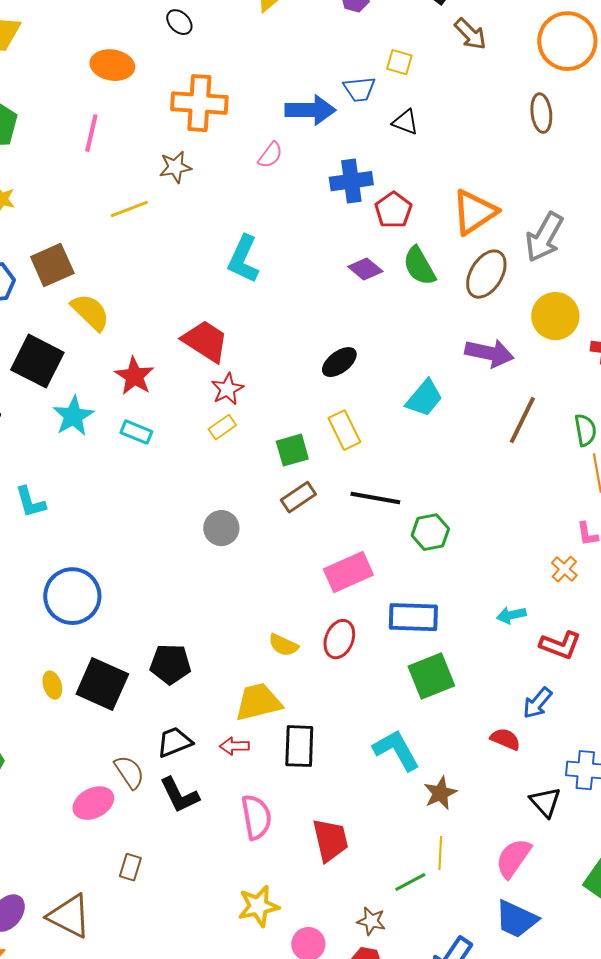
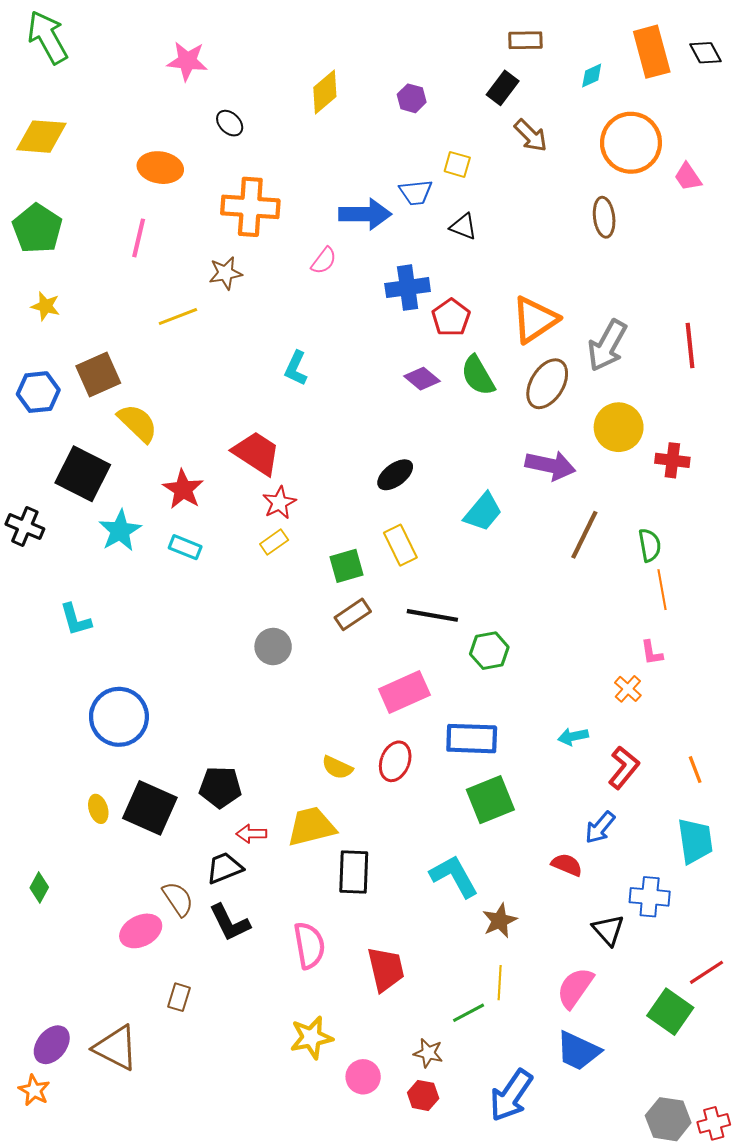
cyan L-shape: (243, 259) -> (296, 368), size x0.7
red L-shape: (560, 645) -> (624, 768), turned -72
red arrow: (234, 746) -> (251, 834), moved

